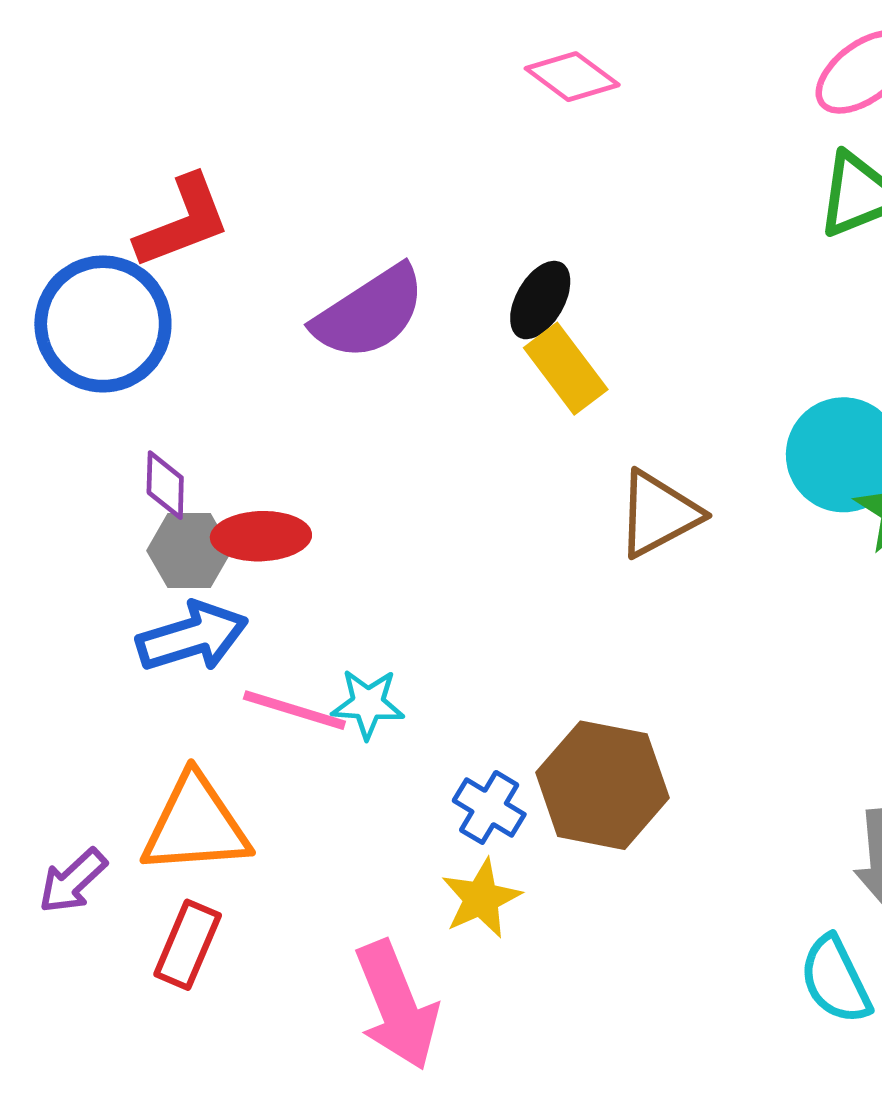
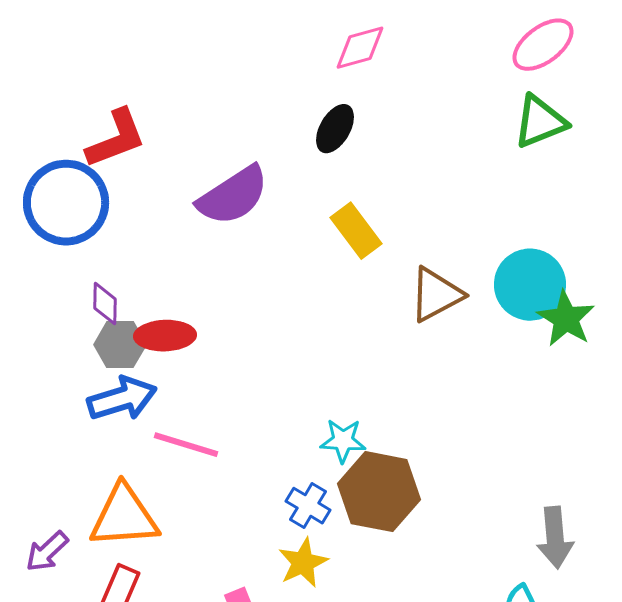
pink diamond: (572, 77) -> (360, 48), turned -52
black ellipse: (540, 300) -> (335, 129), moved
brown triangle: (658, 514) -> (436, 295), moved
cyan star: (368, 704) -> (343, 441), moved

